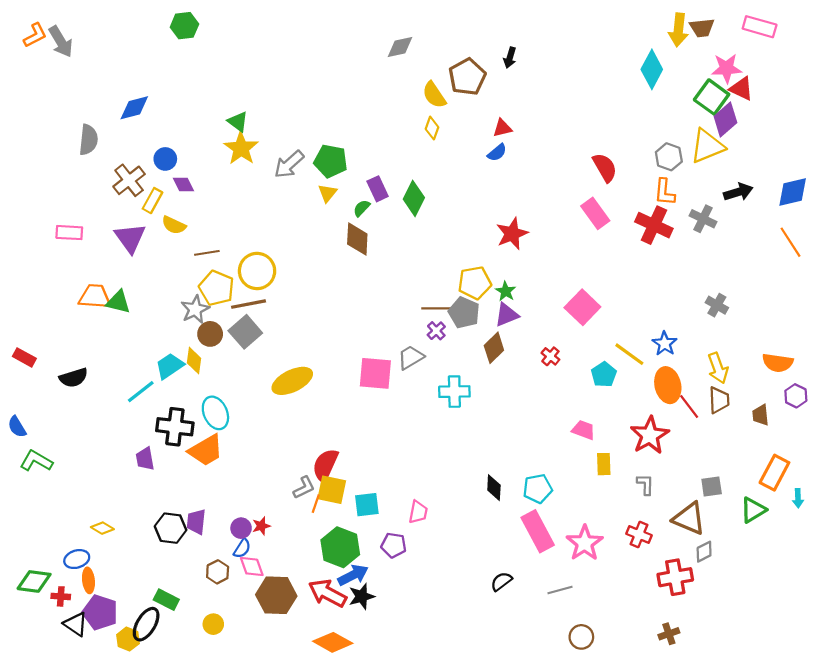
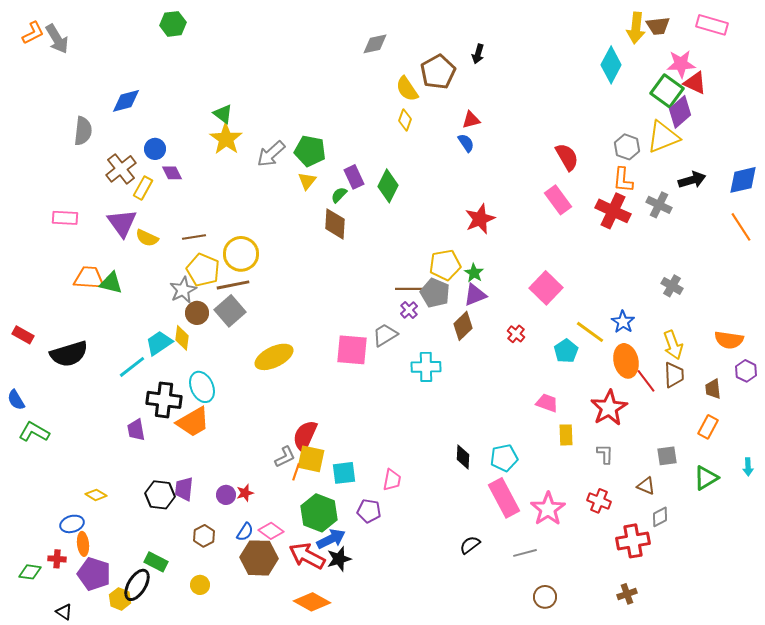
blue semicircle: (497, 153) -> (466, 143), turned -84
yellow semicircle: (174, 225) -> (147, 238), moved
black semicircle: (74, 378) -> (69, 354), size x1.4
orange rectangle: (774, 473) -> (708, 427), moved, size x0.7
brown triangle: (689, 519) -> (646, 486), size x0.6
blue semicircle: (242, 548) -> (245, 532), moved
pink diamond: (252, 567) -> (271, 531), moved, turned -35
green diamond: (34, 581) -> (30, 572), moved, size x0.7
black triangle: (76, 624) -> (64, 612), moved, size x0.7

